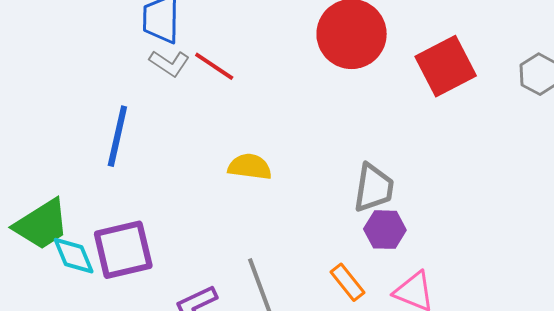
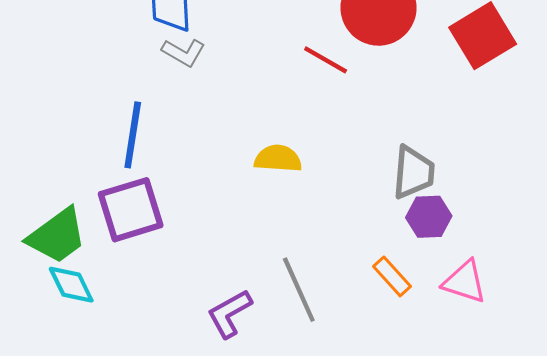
red line: (214, 66) -> (326, 60), moved
purple square: (123, 250) -> (131, 210), moved
cyan diamond: (74, 256) -> (71, 285), moved

